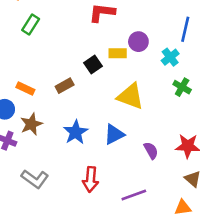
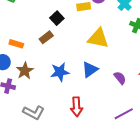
black square: (93, 64) -> (57, 18), moved
blue star: (76, 132) -> (60, 72), turned 30
purple line: (134, 195) -> (124, 114), moved

